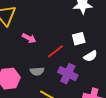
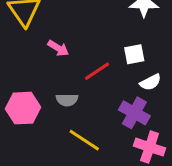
purple cross: (68, 74) -> (134, 113), moved

